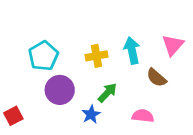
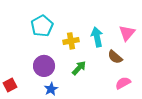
cyan pentagon: (43, 56) -> (42, 26), moved
blue star: (91, 114) -> (51, 89), moved
pink semicircle: (143, 116) -> (123, 83), moved, turned -35

